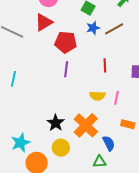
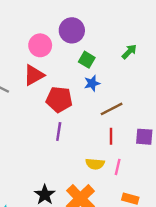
brown line: (114, 29) -> (112, 109), moved
red line: (105, 65) -> (111, 136), moved

